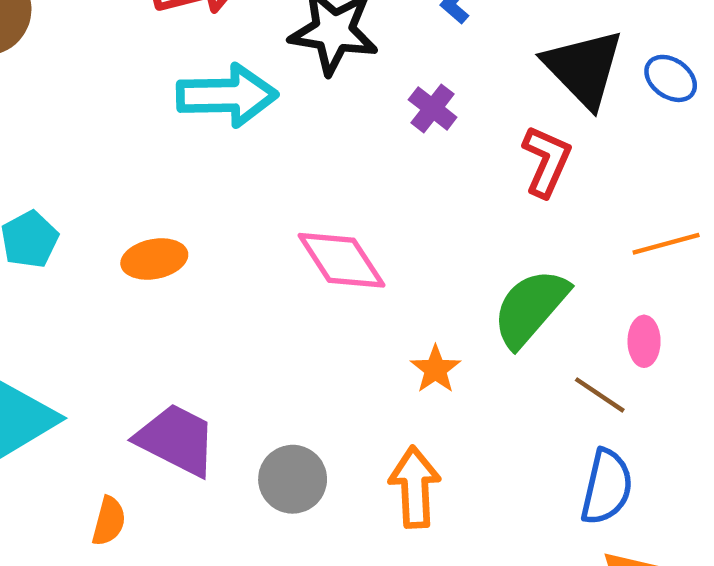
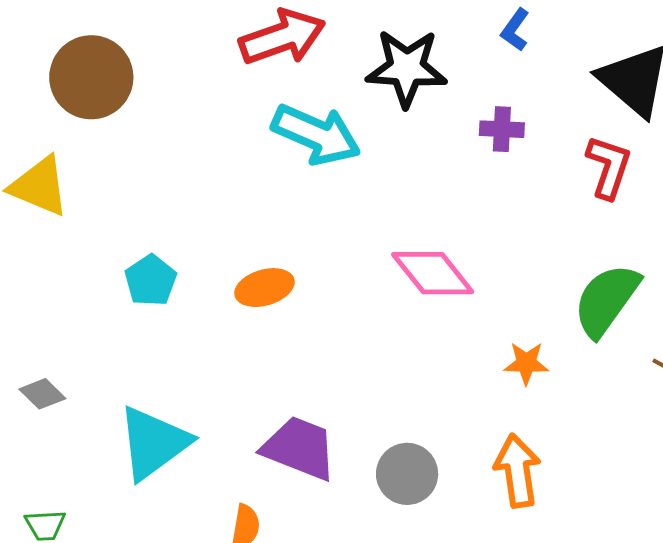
cyan arrow: (227, 95) -> (316, 134), turned 30
purple cross: (433, 108) -> (502, 129), turned -30
orange star: (435, 369) -> (526, 363), turned -30

